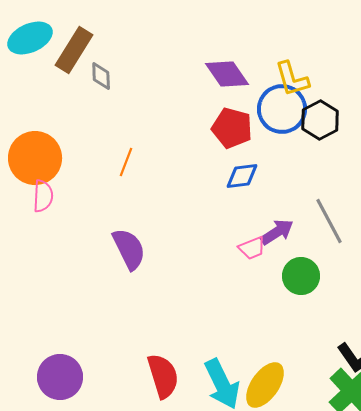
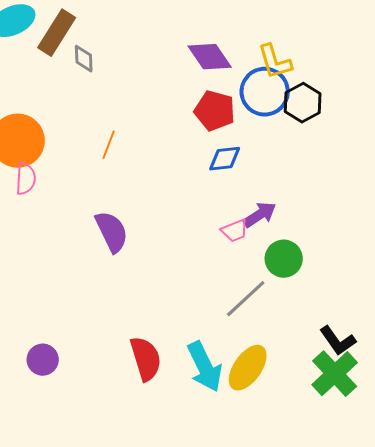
gray line: (329, 221) -> (246, 299), moved, turned 75
purple circle: (60, 377) -> (43, 360), size x0.7

